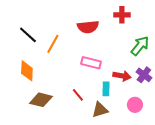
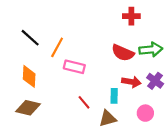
red semicircle: (88, 27) -> (123, 53), moved, turned 30
green arrow: (140, 46) -> (151, 50), turned 45
pink rectangle: (91, 63) -> (74, 67), moved
brown diamond: (41, 100) -> (28, 108), moved

